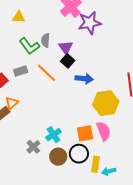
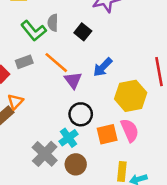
purple triangle: (66, 47) -> (73, 80), moved
black square: (68, 61) -> (83, 32), moved
blue arrow: (84, 79) -> (103, 67), turned 132
gray cross: (33, 147) -> (45, 154), size x1.5
black circle: (79, 154) -> (81, 114), moved

